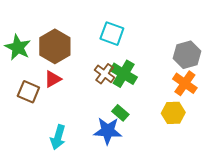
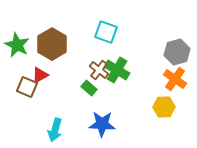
red triangle: (53, 79) -> (40, 75), moved
green rectangle: (120, 113) -> (89, 88), moved

